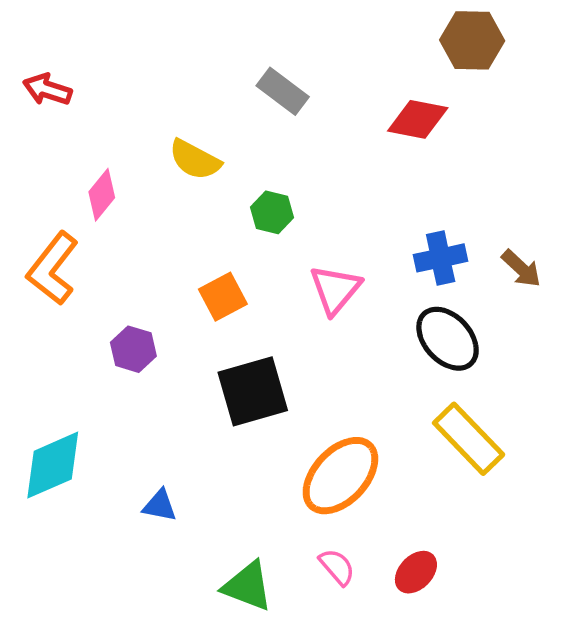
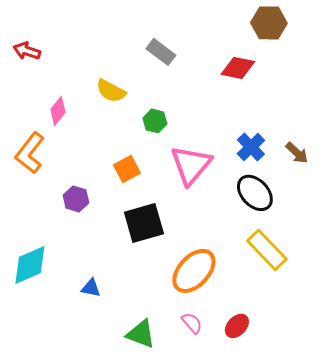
blue cross: (441, 258) -> (251, 147), turned -32
pink triangle: (335, 290) -> (191, 165), size x1.4

